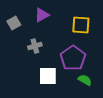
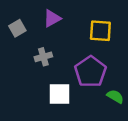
green semicircle: (85, 80) -> (115, 96), moved

